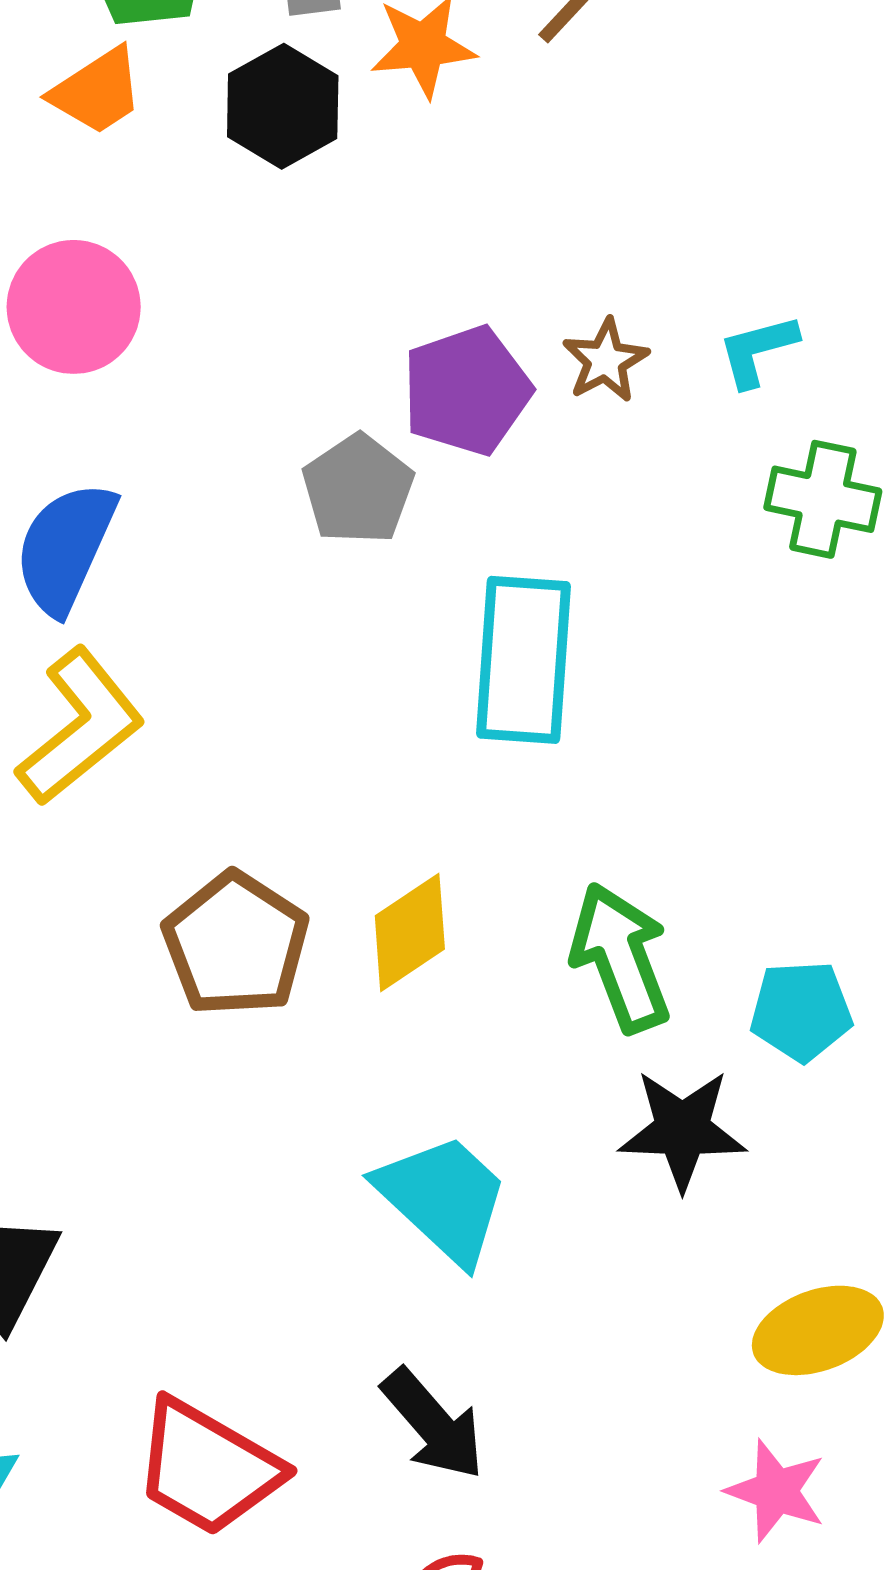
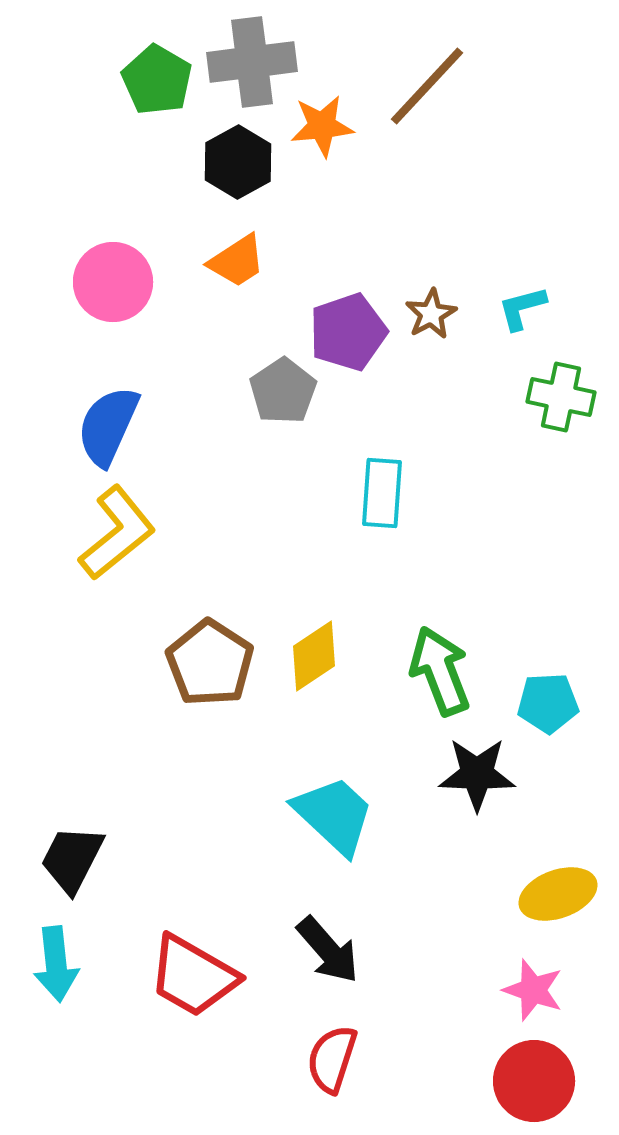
orange trapezoid: (97, 91) -> (237, 261), moved
cyan rectangle: (524, 660) -> (382, 493), size x0.7

